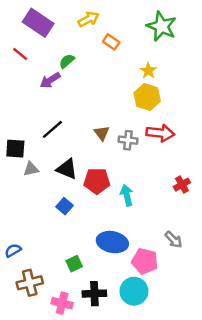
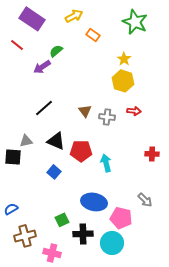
red arrow: (160, 133) -> (134, 111), size x0.6
black square: (15, 149) -> (13, 157), moved
red cross: (182, 185) -> (152, 154), turned 32
black cross: (94, 294) -> (83, 234), moved

